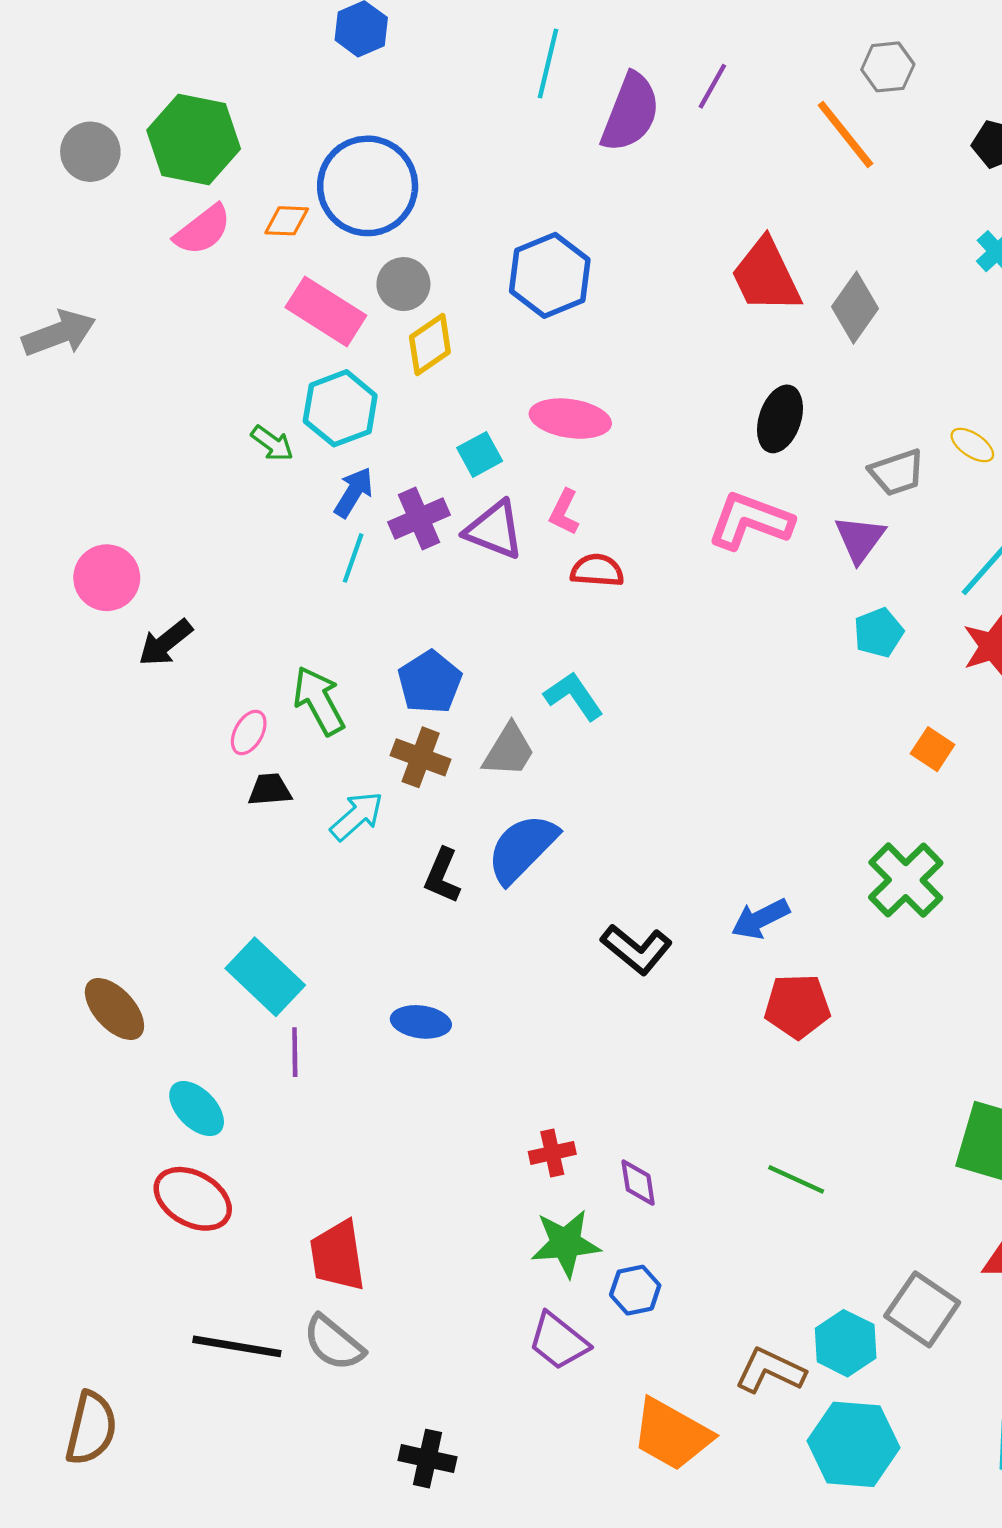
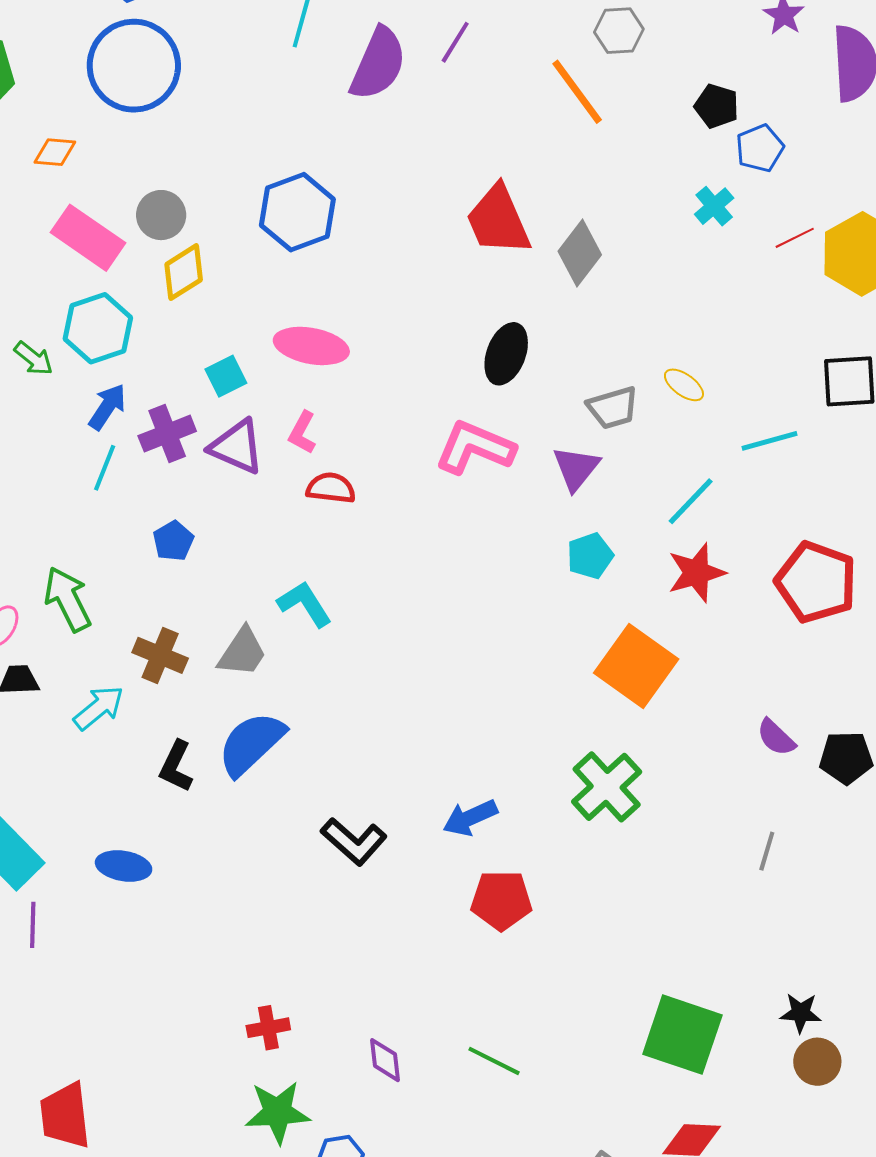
blue circle: (368, 186) -> (134, 66), moved
blue pentagon: (430, 682) -> (173, 541), moved, size x0.7
orange square: (933, 749) -> (636, 666), size x2.0
blue ellipse: (421, 1022) -> (124, 866), moved
purple diamond: (638, 1183) -> (385, 1060), moved

